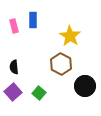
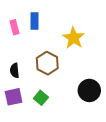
brown hexagon: (61, 64) -> (47, 63), moved
purple square: (13, 92) -> (14, 97), turned 30

